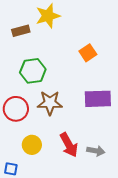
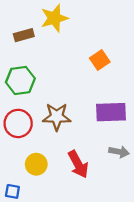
green hexagon: (33, 71) -> (20, 80), moved
gray arrow: (96, 151) -> (119, 152), moved

